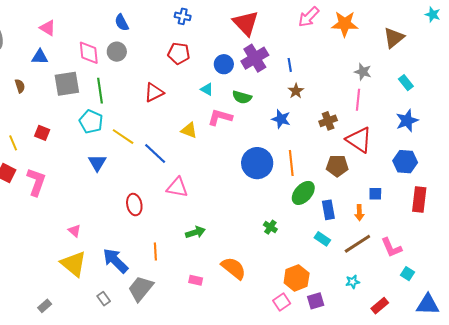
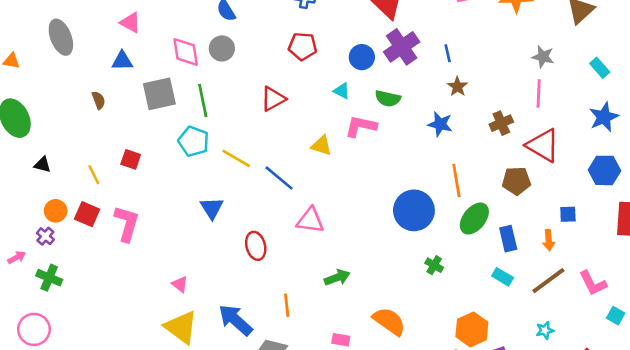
blue triangle: (97, 163) -> (212, 208), moved
blue circle: (257, 163) -> (414, 210), moved

